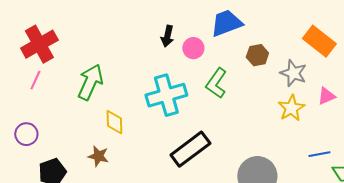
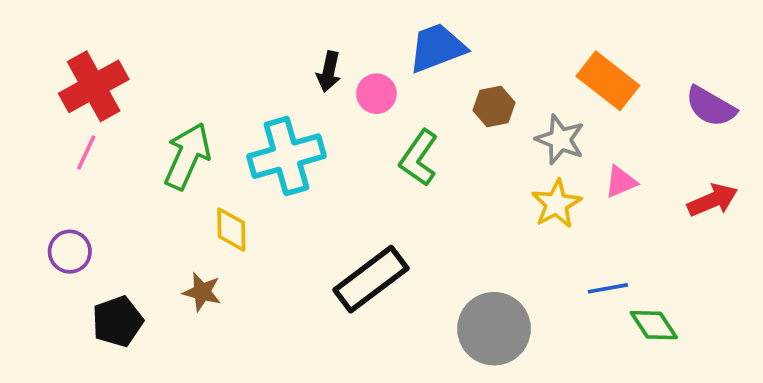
cyan cross: (166, 95) -> (286, 156), moved

